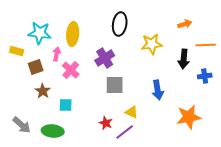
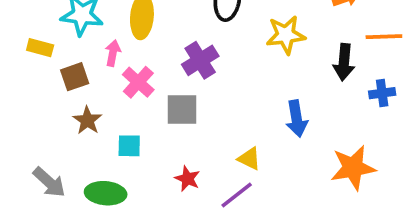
gray square: (115, 85) -> (182, 109), moved
red star: (106, 123) -> (187, 179), moved

